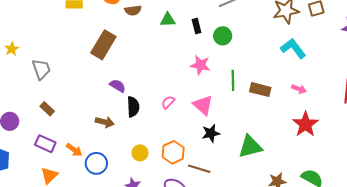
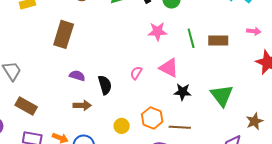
purple semicircle: (118, 86) -> (77, 76), moved
brown rectangle: (47, 109) -> (26, 106), size x1.5
black star: (211, 133) -> (182, 92), turned 30
green triangle: (250, 147) -> (222, 95), turned -40

